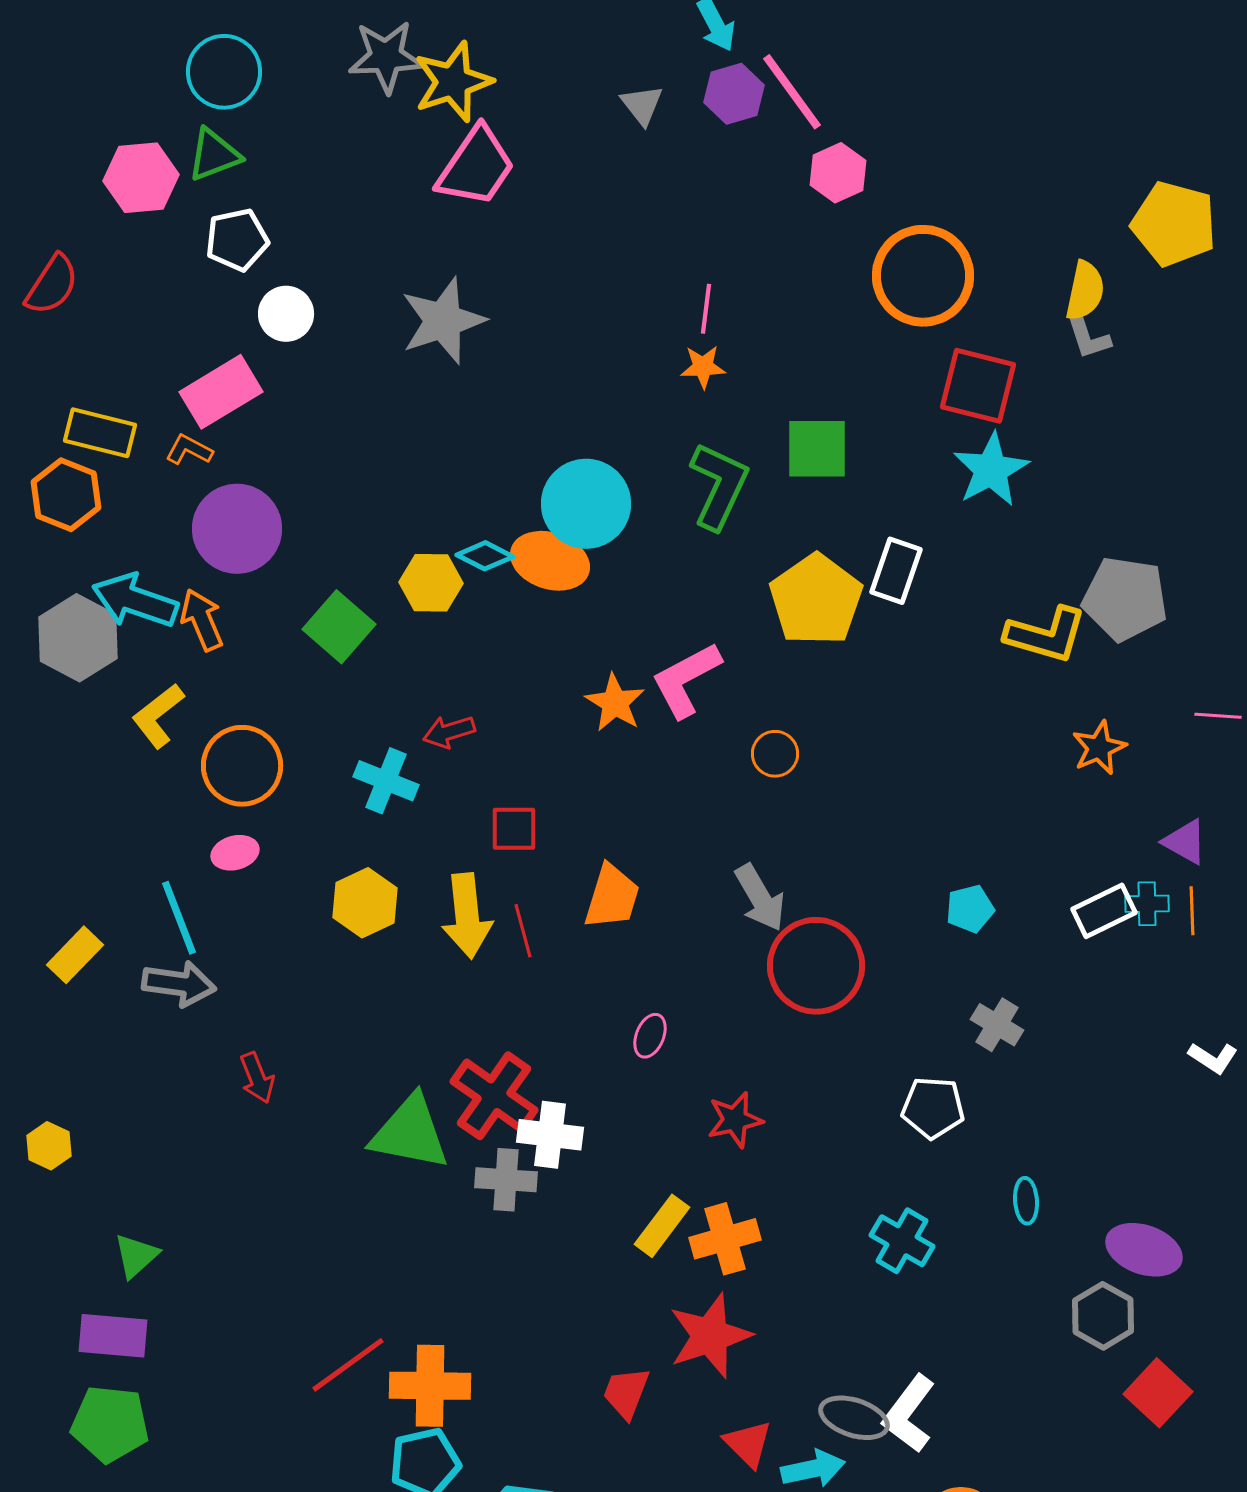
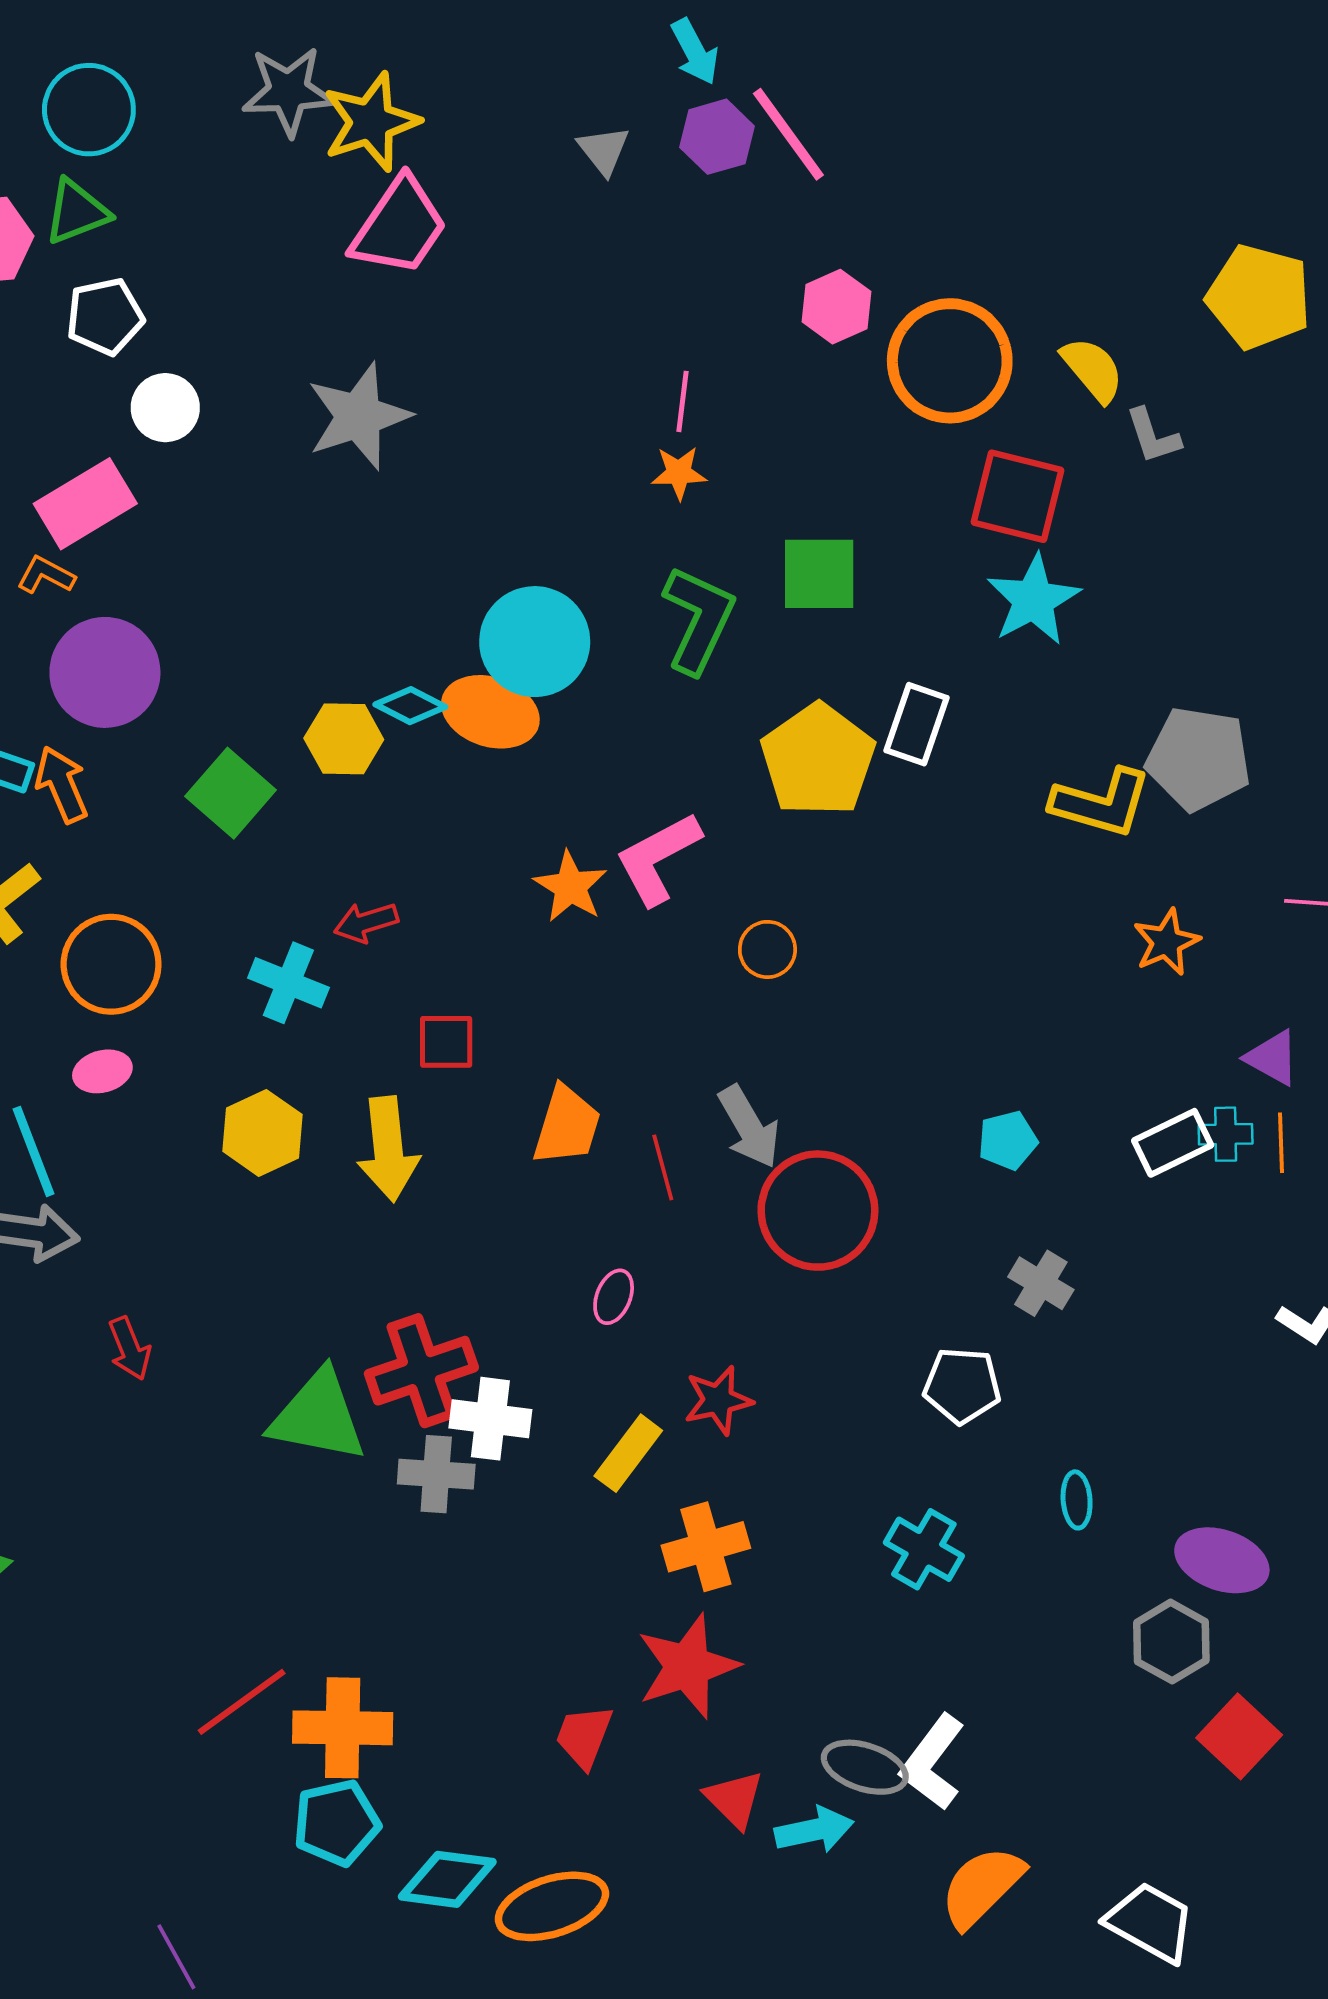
pink hexagon: (838, 173) -> (836, 307), moved
yellow semicircle: (1085, 291) -> (1093, 369), moved, turned -52
red line: (523, 931) -> (663, 1167), moved
red cross: (494, 1096) -> (421, 1371), turned 36
yellow rectangle: (662, 1226) -> (628, 1453), moved

